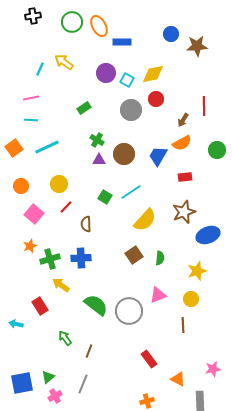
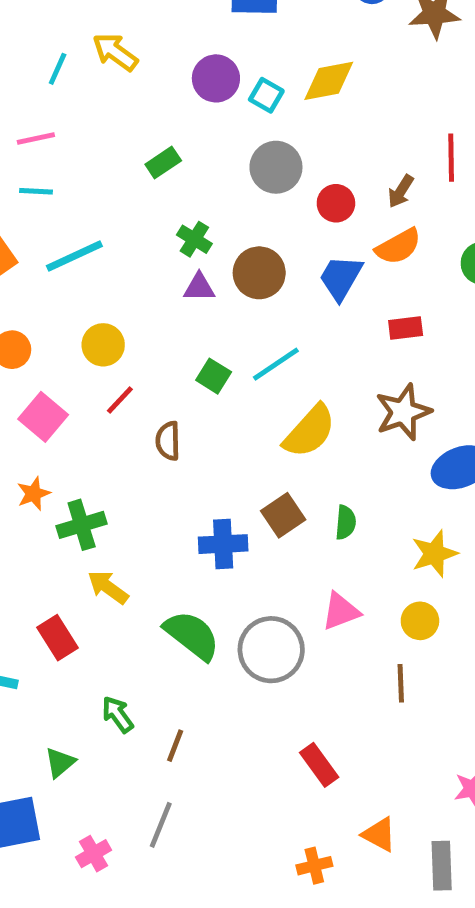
red circle: (156, 99) -> (336, 203), moved
blue cross: (81, 258) -> (223, 544), moved
green triangle: (48, 377) -> (60, 762), moved
orange triangle: (178, 379) -> (379, 834), moved

